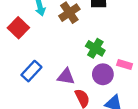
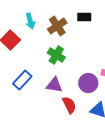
green cross: (95, 48) -> (56, 55), moved

